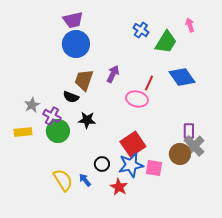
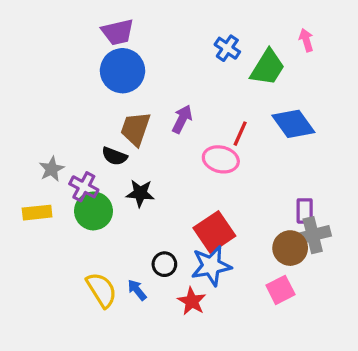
gray cross: (194, 146) -> (313, 235), turned 30
pink square: (154, 168) -> (280, 290), moved, turned -36

